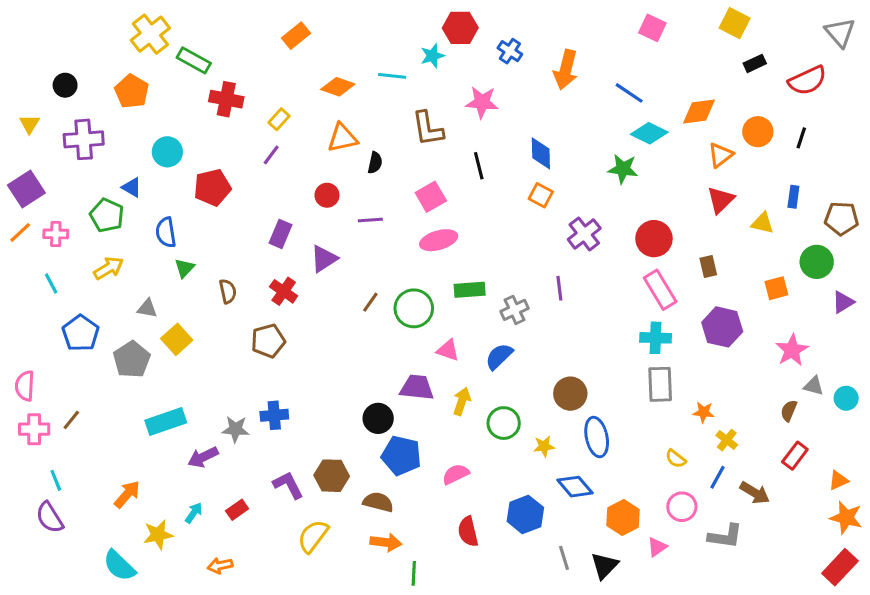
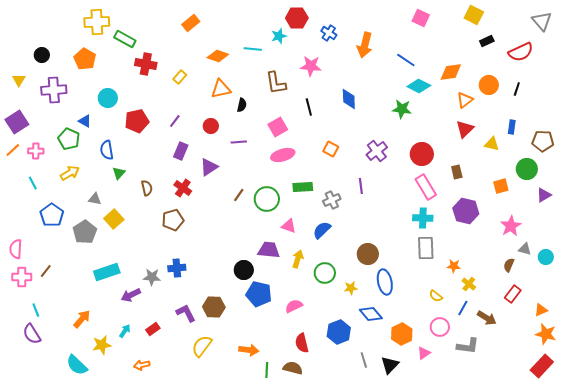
yellow cross: (150, 34) -> (97, 22), turned 35
purple line: (271, 155) -> (175, 121), moved
orange square: (541, 195) -> (331, 149), moved
brown semicircle: (378, 502) -> (293, 368), moved

